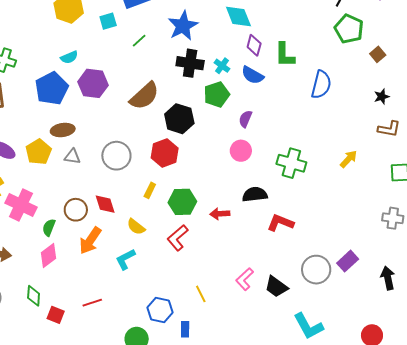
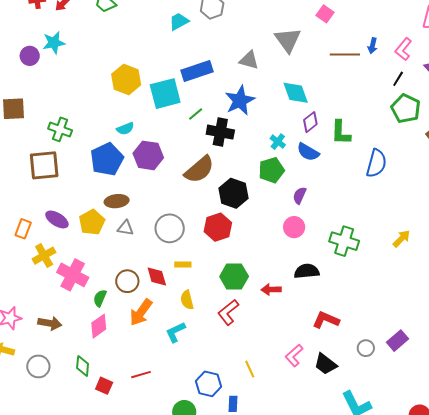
cyan square: (108, 21) -> (165, 94), size x1.8
purple diamond: (254, 45) -> (310, 122), turned 35
black cross: (190, 63) -> (220, 132), moved
yellow rectangle: (150, 190) -> (183, 264), moved, turned 63
red L-shape: (280, 223) -> (326, 320), moved
yellow semicircle: (136, 227) -> (187, 300), turned 36
gray circle: (316, 270) -> (366, 348), size x0.6

